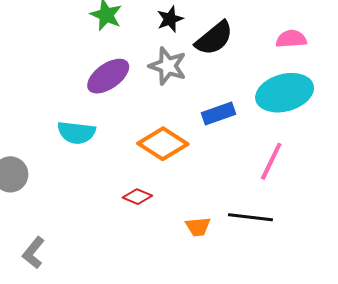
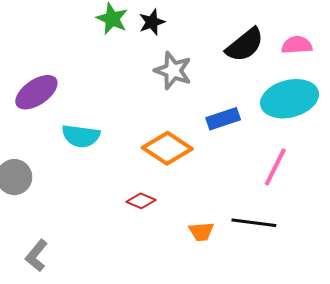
black star: (170, 19) -> (152, 22), moved
black semicircle: (214, 38) -> (245, 45), moved
purple ellipse: (108, 76) -> (36, 92), moved

